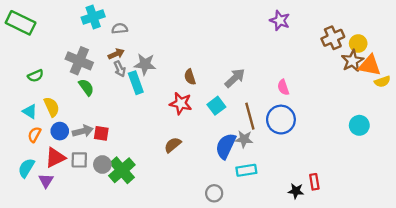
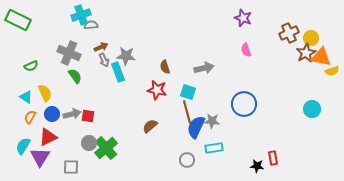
gray semicircle: (120, 29) -> (91, 25), moved
gray arrow: (235, 78) -> (204, 68), turned 30
pink semicircle: (283, 87) -> (246, 50), moved
cyan square: (216, 106) -> (188, 92), turned -35
brown line: (250, 116) -> (187, 112), moved
gray square: (79, 160) -> (71, 167), moved
purple triangle: (46, 181) -> (40, 157), size x1.5
gray circle: (214, 193) -> (187, 160), moved

